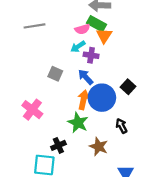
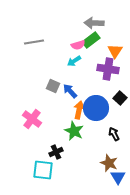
green rectangle: (96, 24) -> (91, 40), turned -66
orange triangle: (104, 36) -> (115, 51), moved
purple cross: (91, 55) -> (108, 69), moved, size x1.5
blue arrow: (86, 77) -> (70, 91), moved
brown star: (99, 147) -> (109, 163), moved

